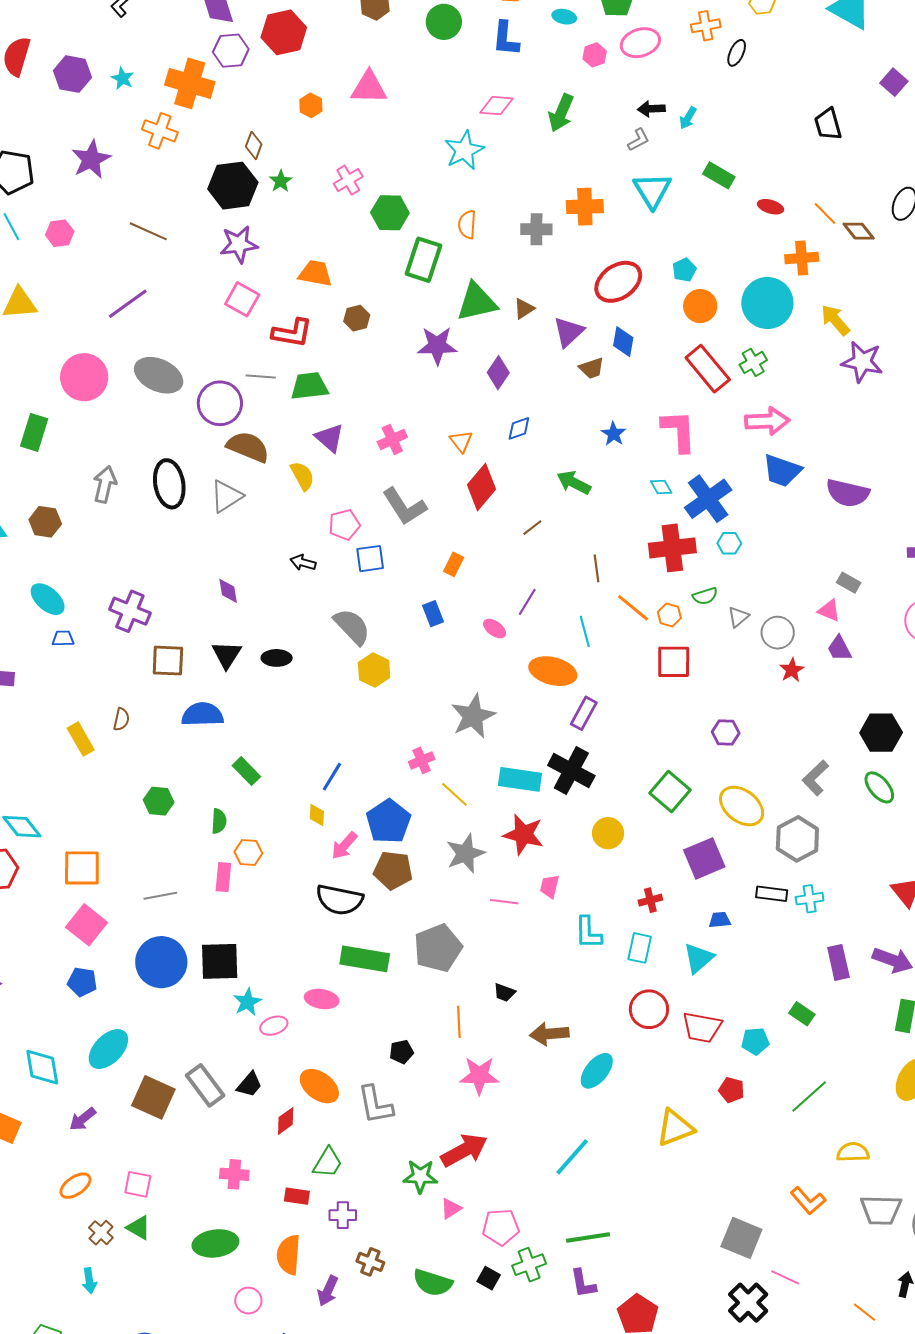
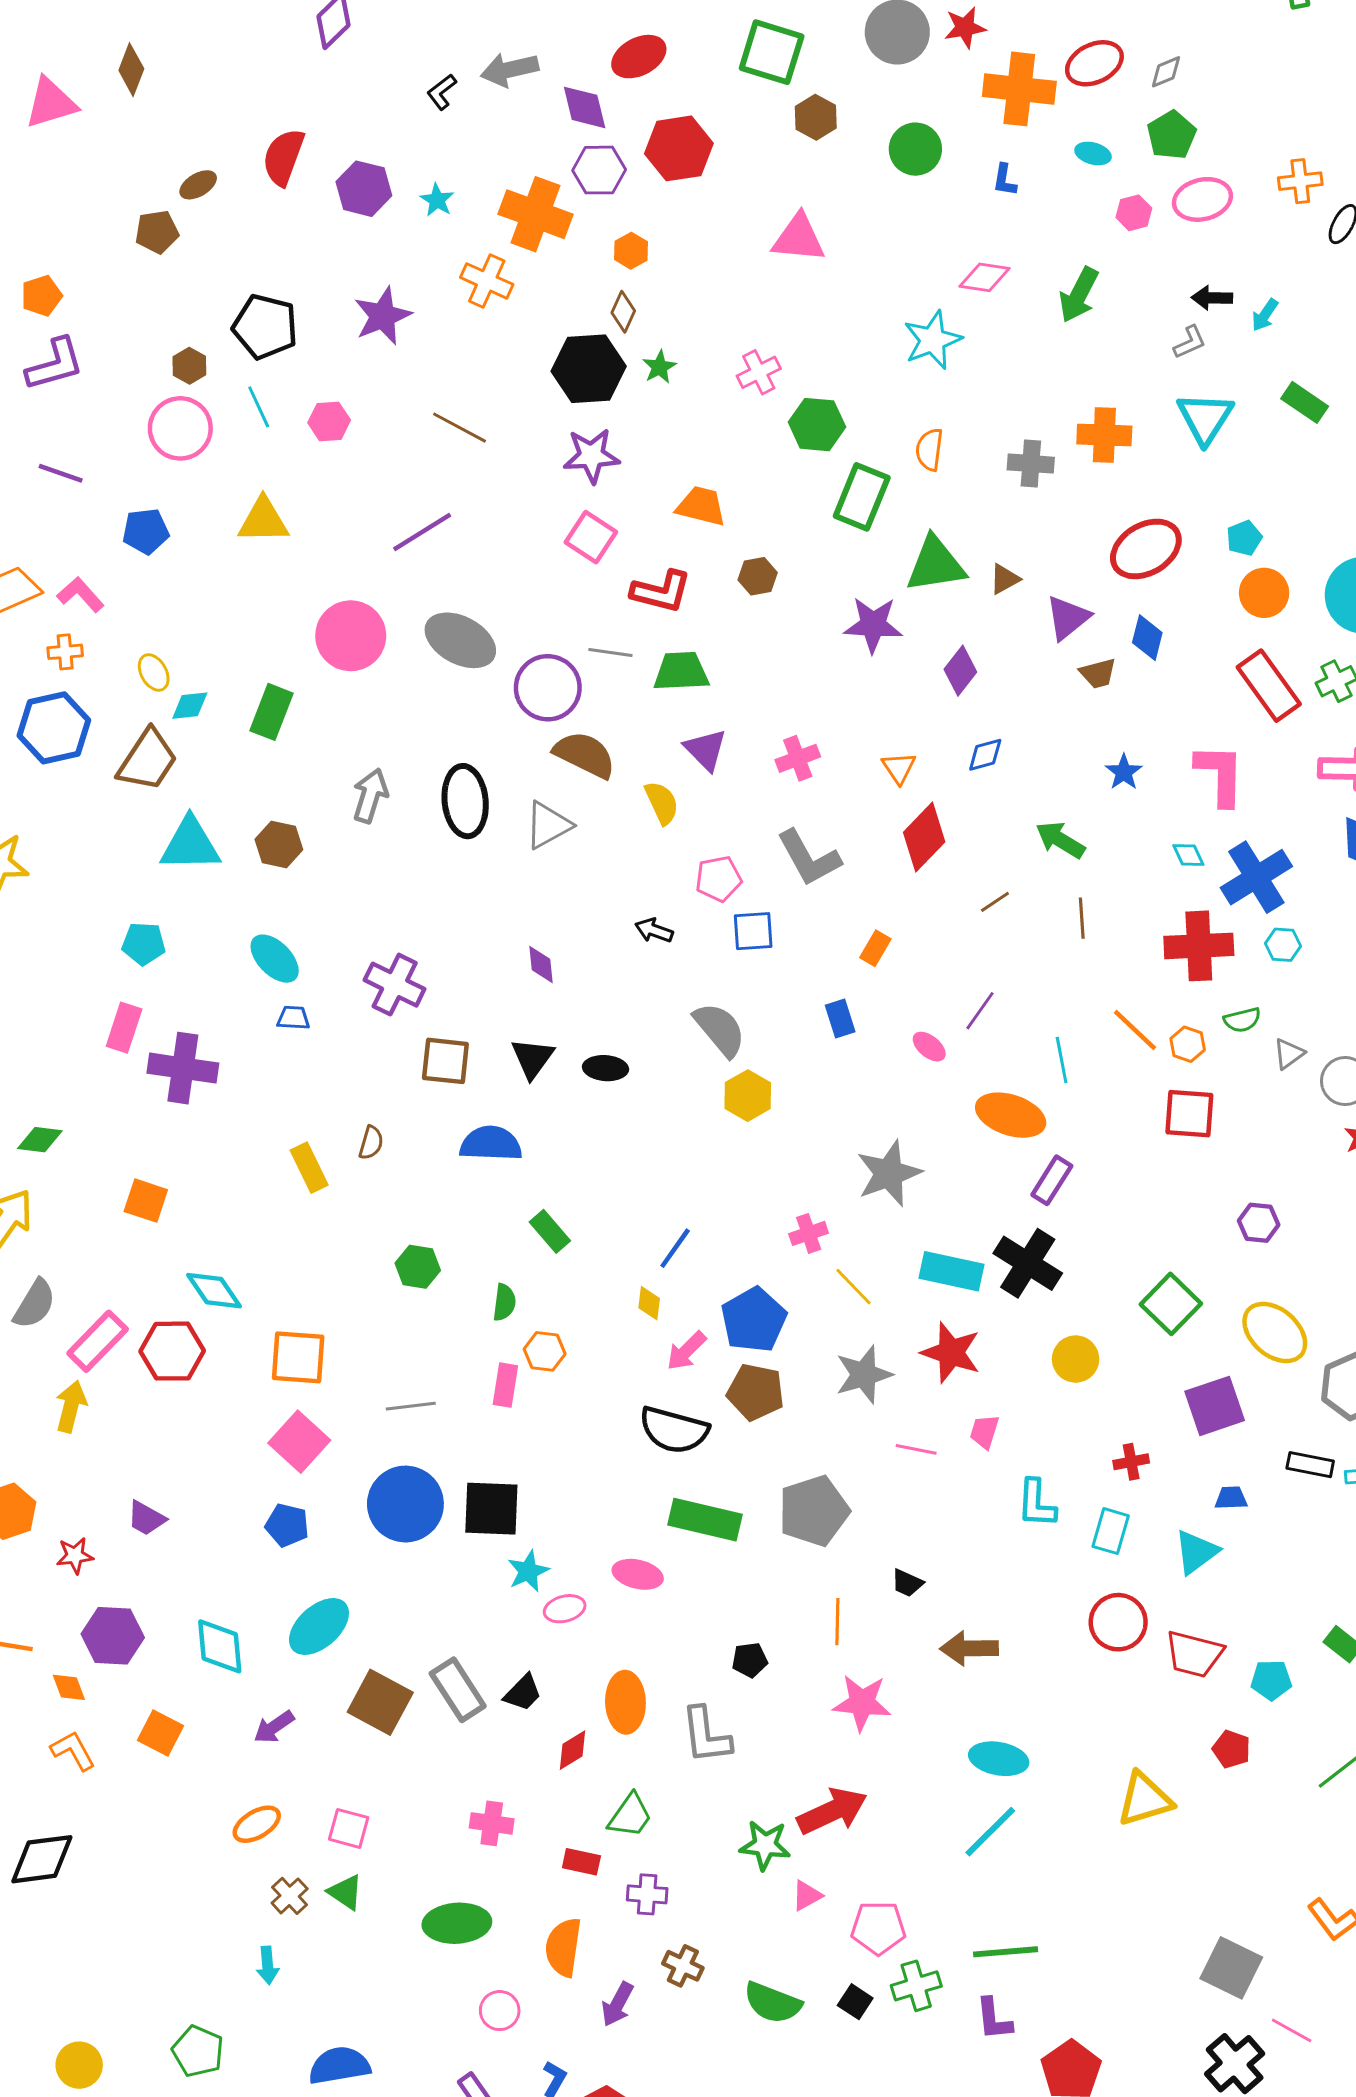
blue L-shape: (506, 39) -> (1005, 180), size x0.6
orange hexagon: (311, 105) -> (631, 251), moved
brown line: (596, 568) -> (1082, 918), moved
cyan ellipse: (597, 1071) -> (999, 1759), moved, turned 57
orange ellipse: (319, 1086) -> (625, 1702), turned 48

